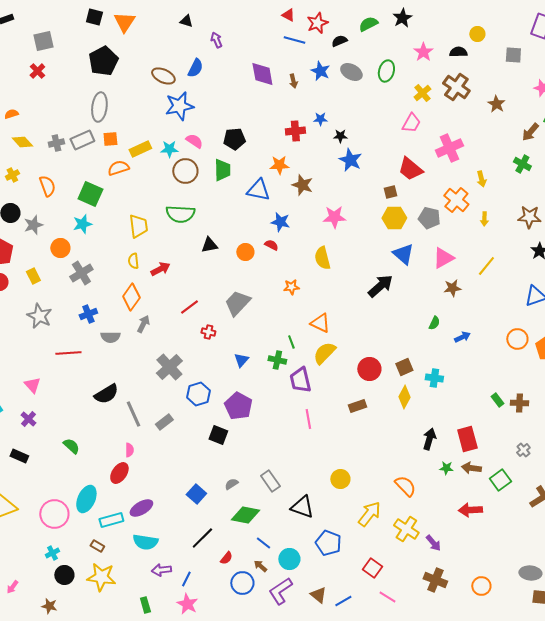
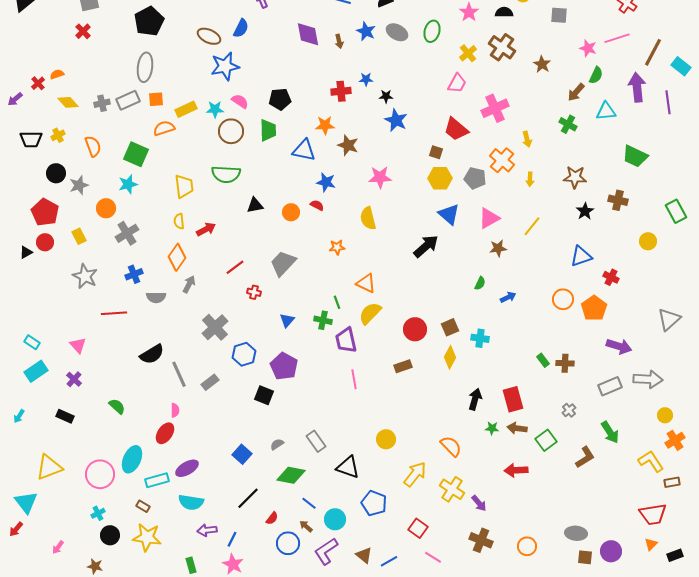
brown square: (390, 192) -> (436, 152), turned 32

